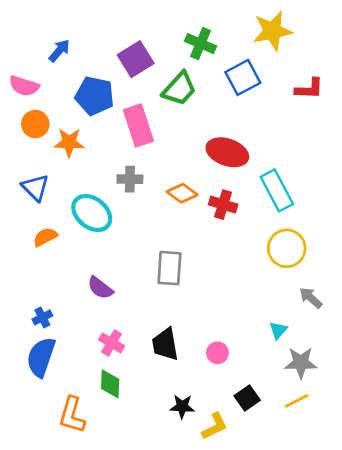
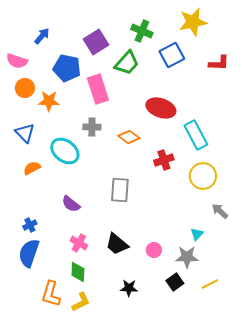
red cross: (223, 205) -> (164, 160), moved, turned -36
black trapezoid: (165, 344) -> (117, 244), turned -40
gray star: (301, 363) -> (187, 257), moved
yellow L-shape: (215, 426) -> (81, 302), moved

